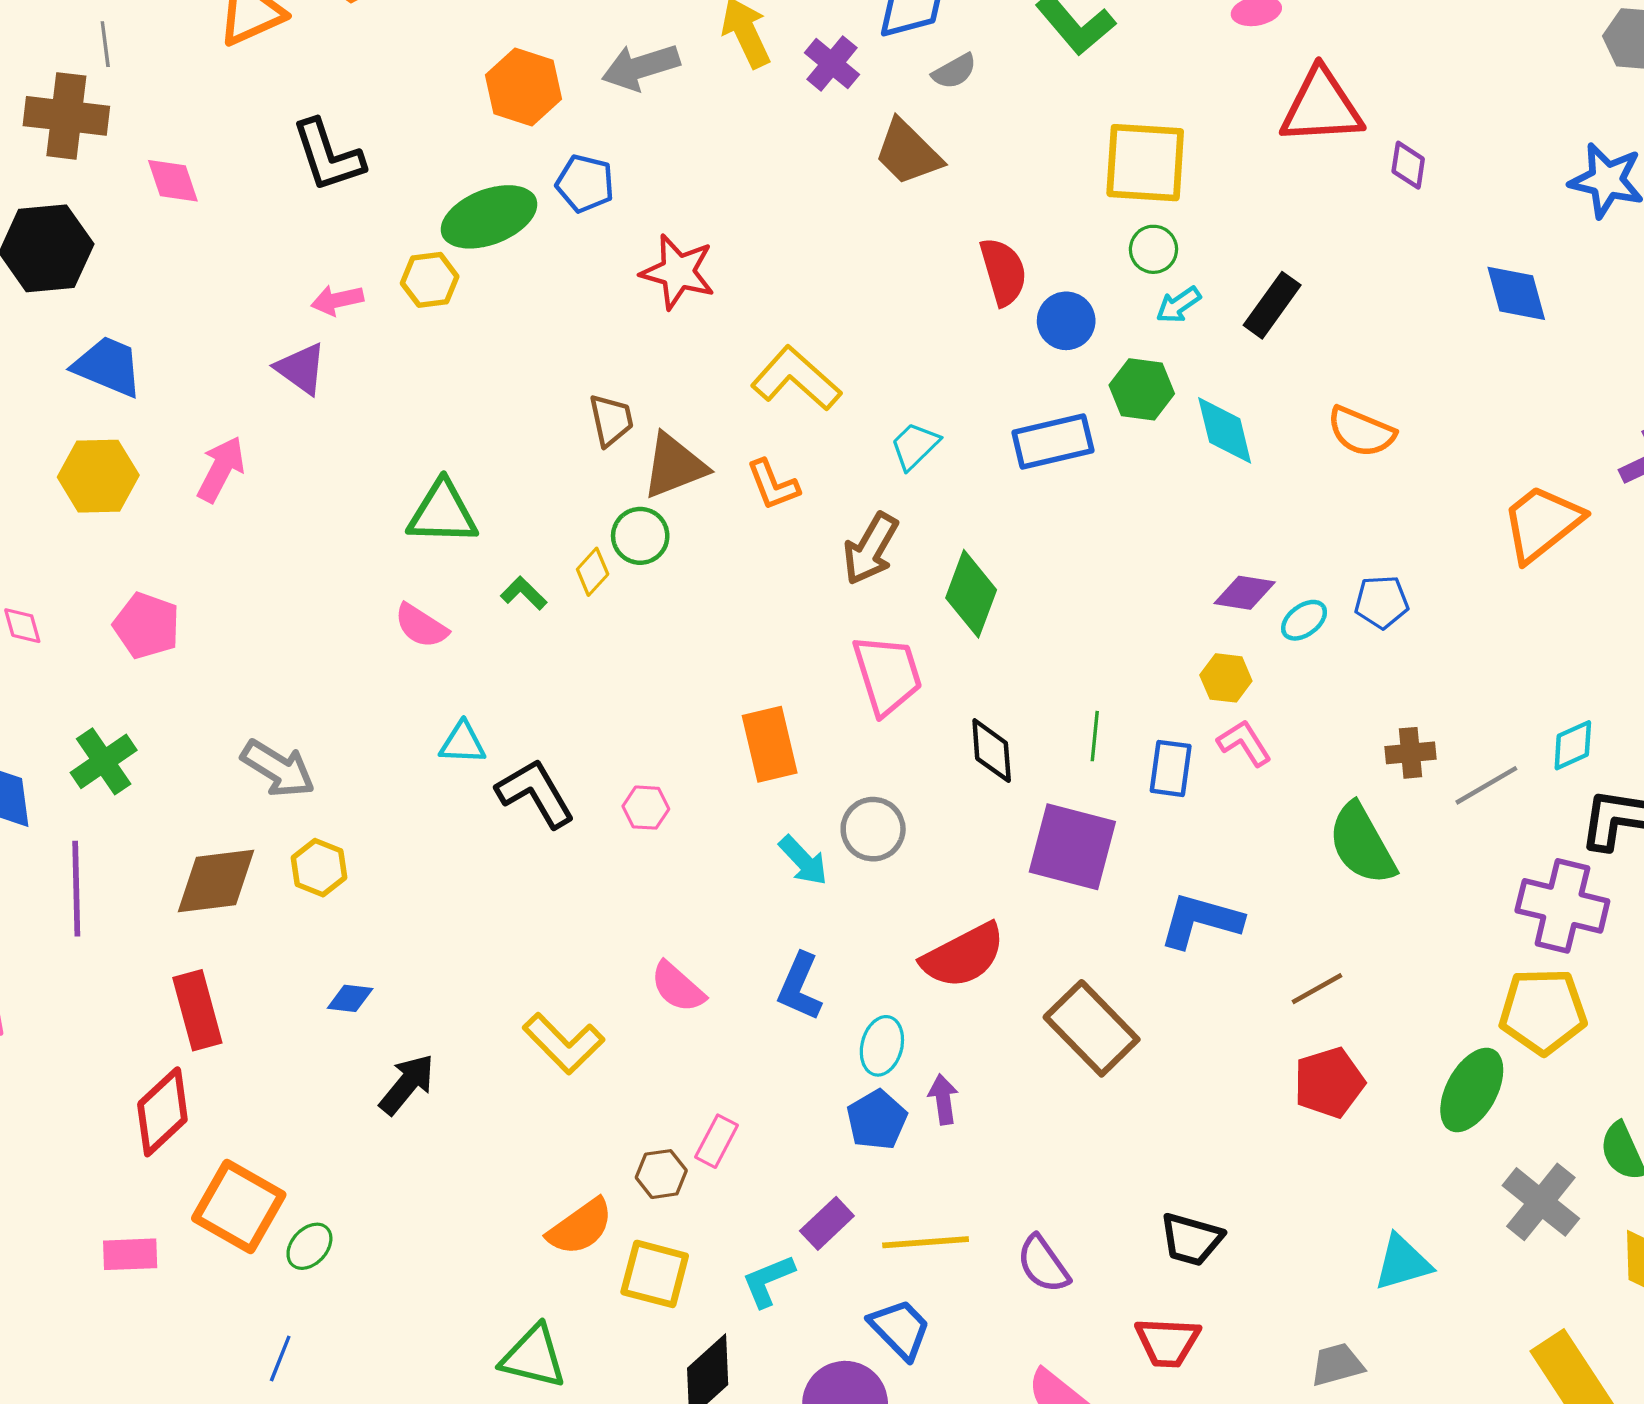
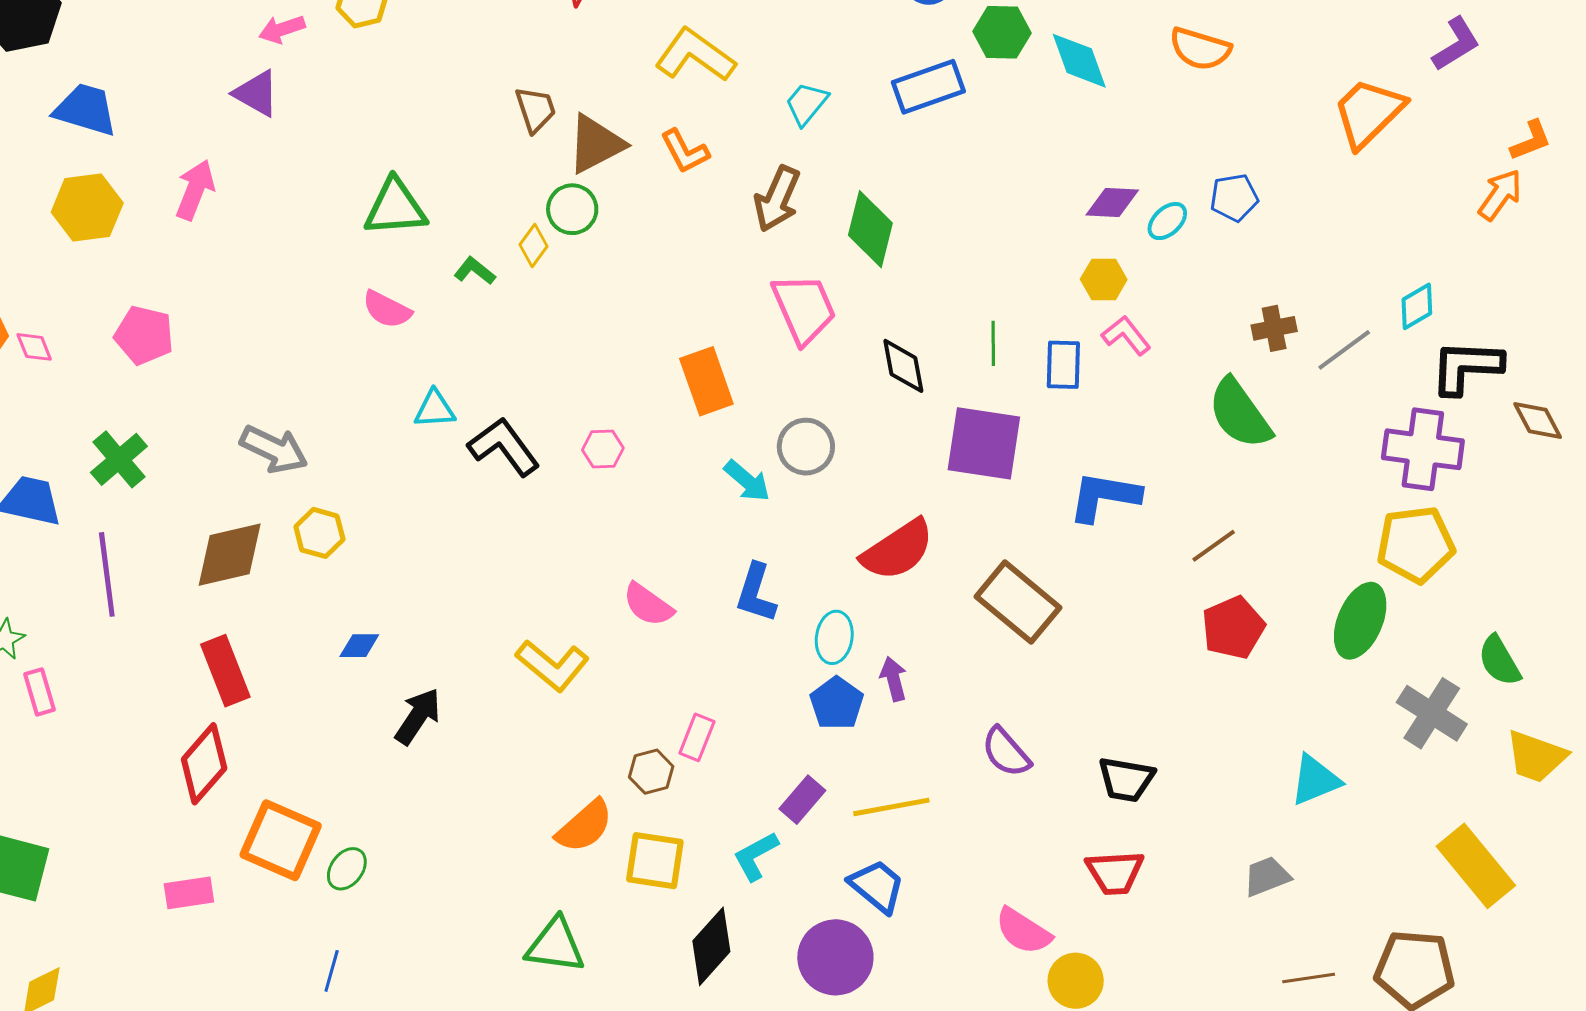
purple semicircle: (1043, 1264) -> (1006, 752), moved

